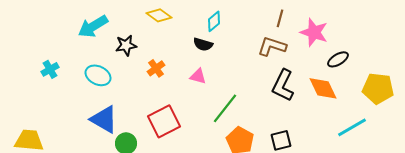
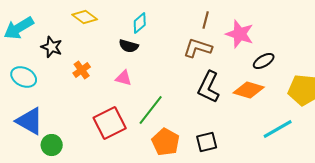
black star: (126, 45) -> (52, 47), turned 30
orange diamond: (323, 88) -> (249, 90), turned -48
red square: (164, 121) -> (110, 123), moved

